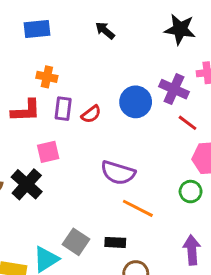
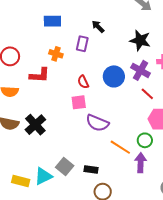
black star: (180, 29) -> (140, 40), moved
purple rectangle: (63, 109) -> (82, 44), moved
red semicircle: (91, 114) -> (83, 82), turned 96
pink square: (48, 152) -> (79, 102), moved
orange line: (138, 208) -> (120, 147), moved
purple arrow: (192, 250) -> (141, 163), moved

